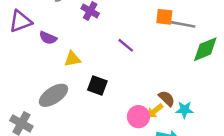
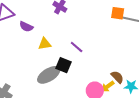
purple line: (126, 45) -> (77, 47), moved
gray ellipse: (53, 95) -> (49, 75), moved

